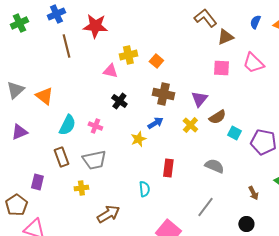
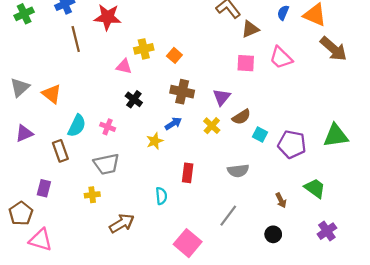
brown rectangle: (61, 157) -> (60, 151), moved
gray semicircle: (214, 166) -> (238, 171), turned 150

